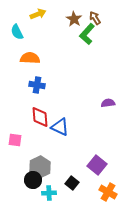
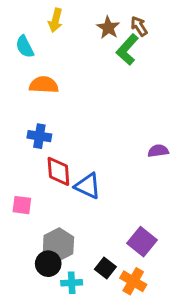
yellow arrow: (38, 14) -> (56, 20), turned 126
blue cross: (37, 85) -> (39, 136), moved
orange cross: (108, 192) -> (133, 281), moved

